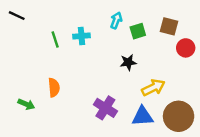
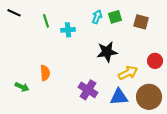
green square: (138, 31) -> (115, 17), moved
green line: (55, 40) -> (46, 21), moved
red circle: (186, 48) -> (155, 61), moved
black star: (128, 62) -> (107, 52), size x1.5

